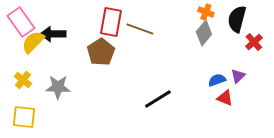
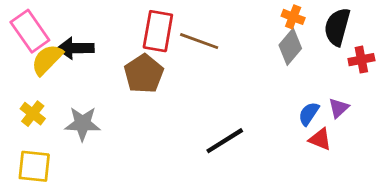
red cross: (254, 42) -> (361, 60), turned 30
blue semicircle: (217, 80) -> (309, 114), turned -36

